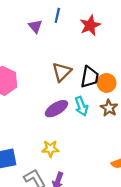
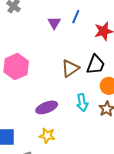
black trapezoid: (90, 77) -> (96, 65), moved
purple ellipse: (56, 109) -> (47, 107), moved

